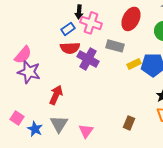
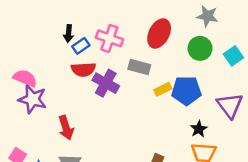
black arrow: (79, 12) -> (69, 33), moved
pink semicircle: (23, 55) -> (25, 78), turned -108
red arrow: (56, 95) -> (66, 128), turned 138

